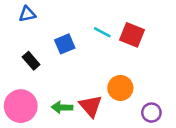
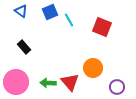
blue triangle: (27, 14) -> (21, 11), turned 48
cyan line: (102, 32) -> (69, 20), moved, turned 32
blue square: (65, 44) -> (50, 12), moved

